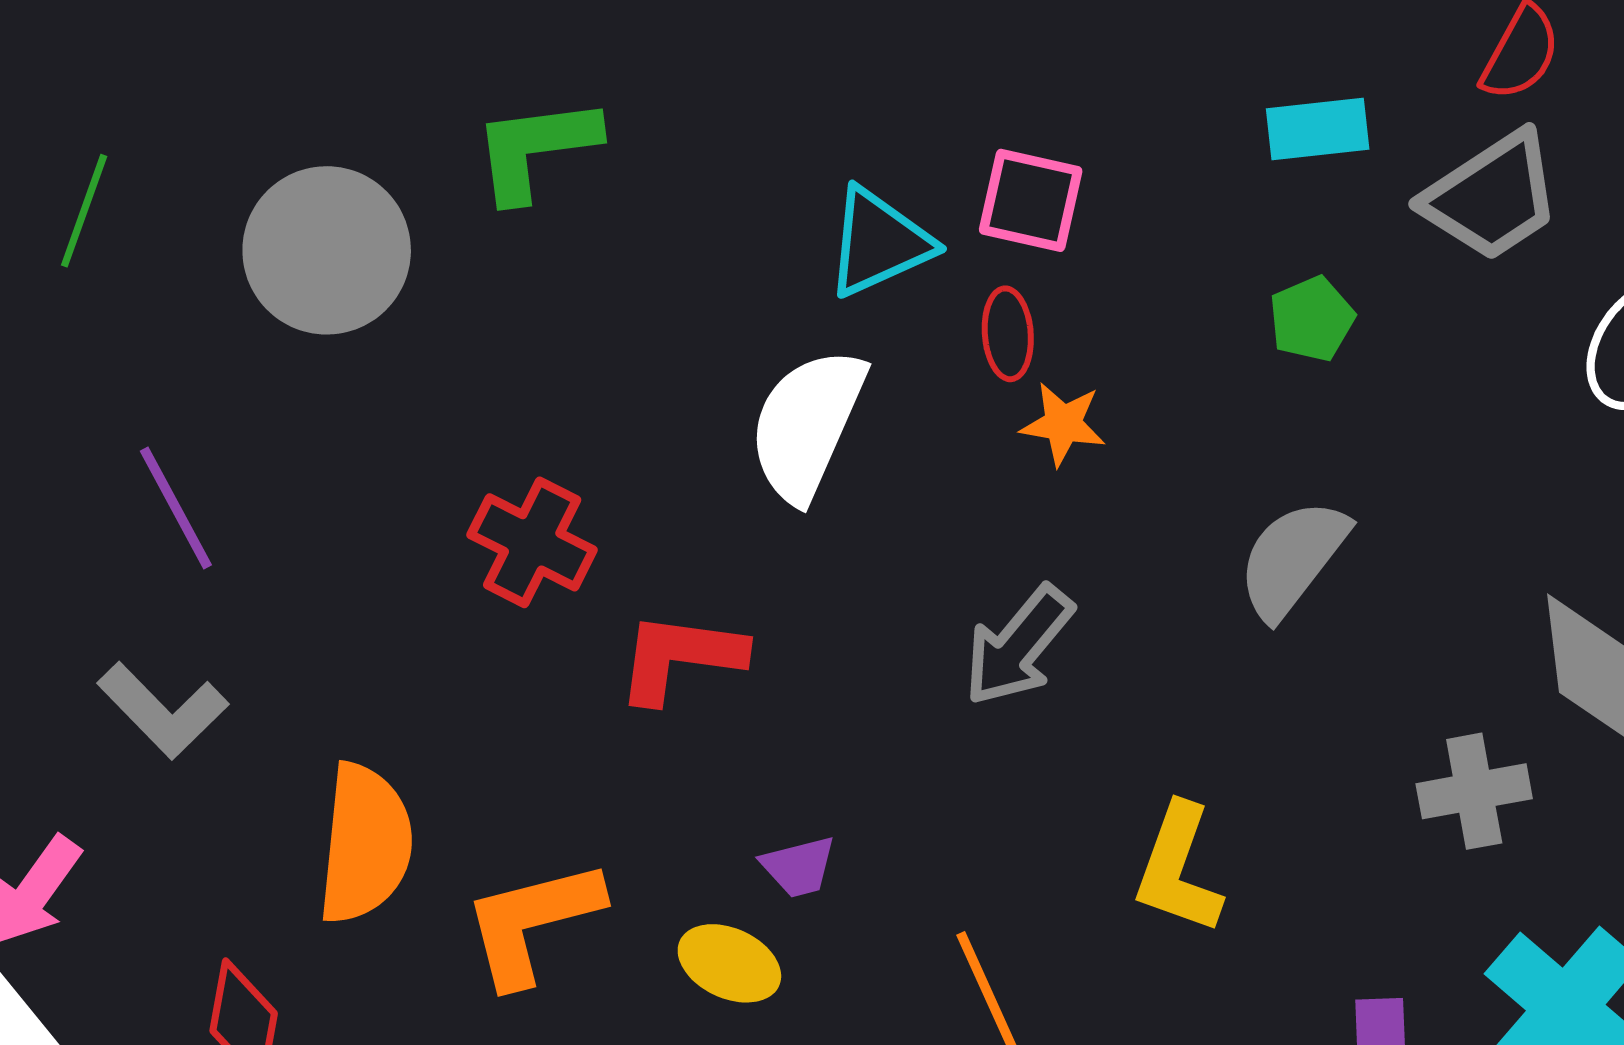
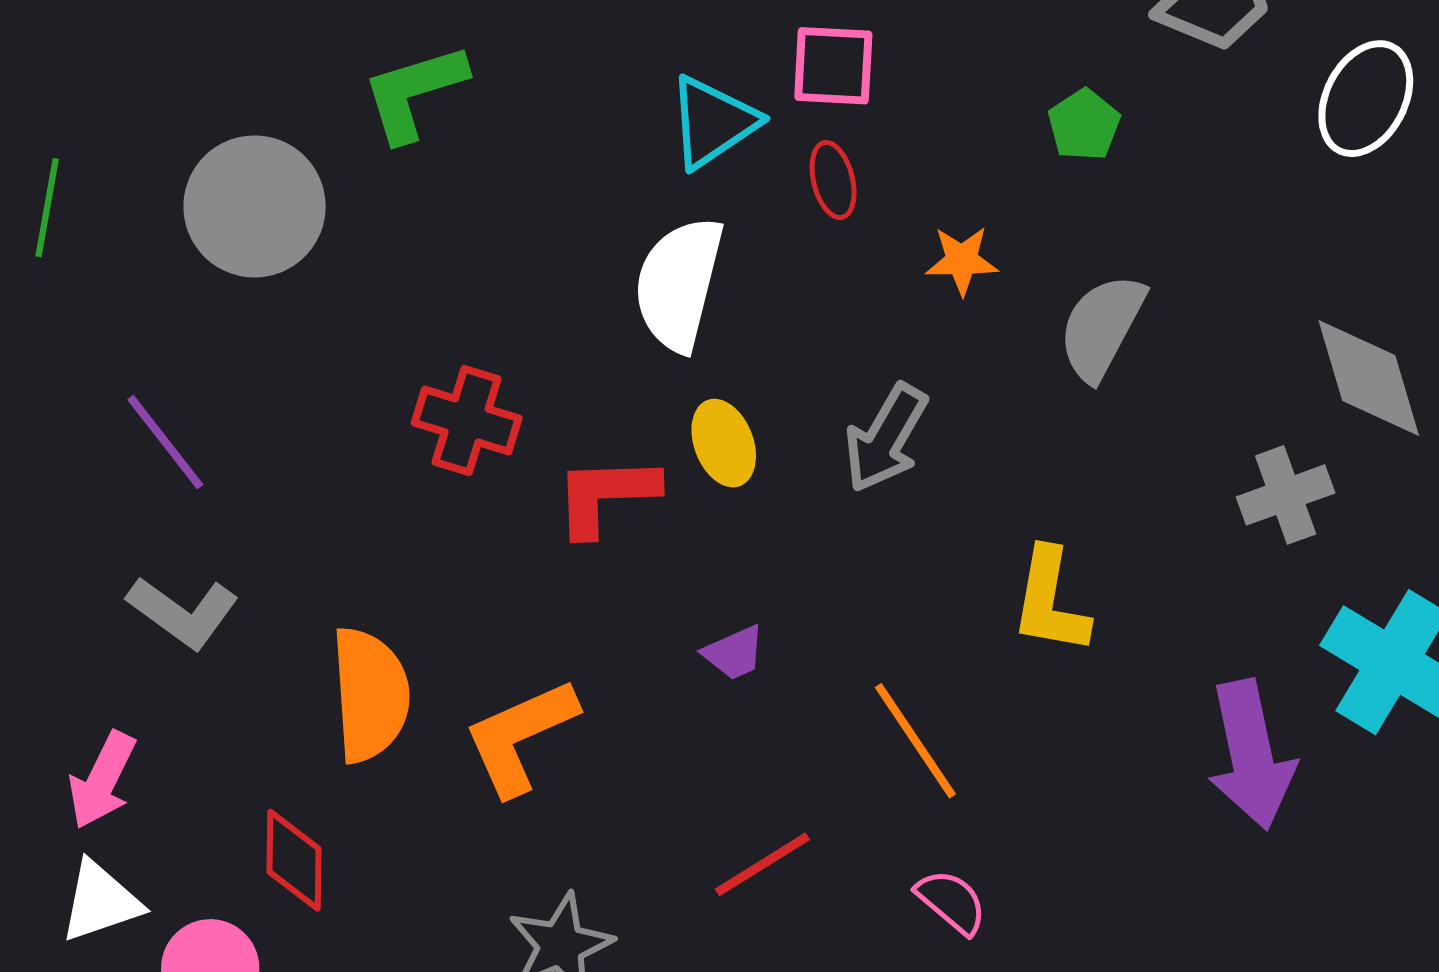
orange star: (1063, 424) -> (962, 260), moved
yellow ellipse: (729, 963) -> (724, 443), moved, turned 54

